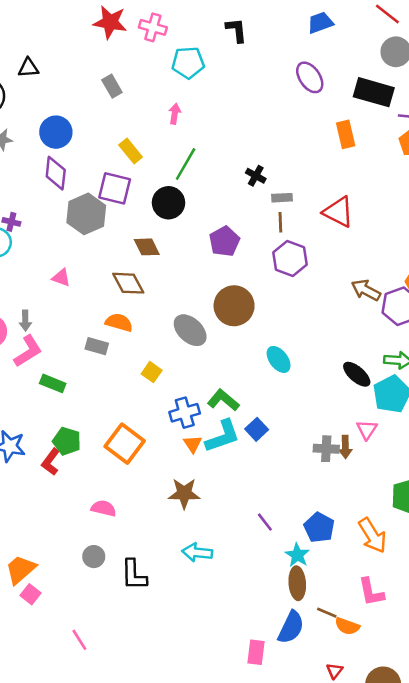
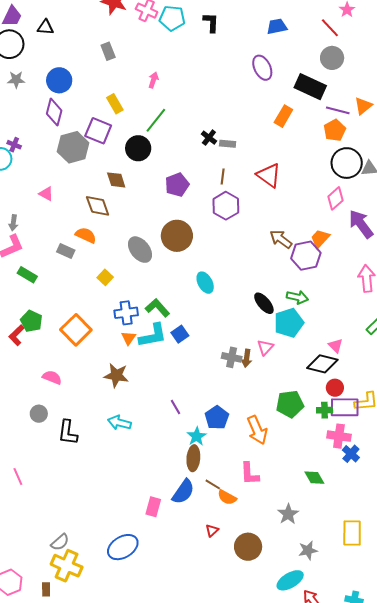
cyan pentagon: (188, 63) -> (172, 18), moved
orange rectangle: (346, 134) -> (283, 116), turned 35
gray rectangle: (282, 198) -> (228, 144), moved

